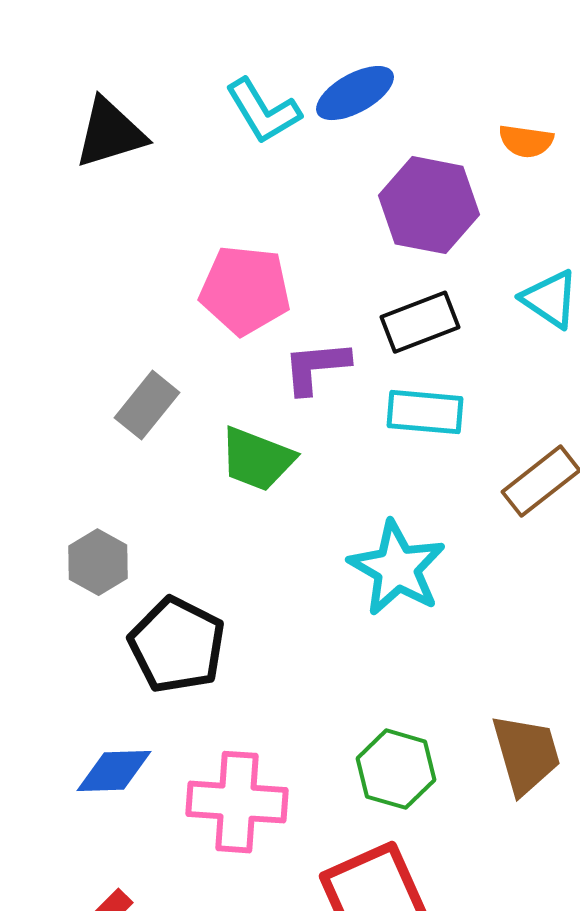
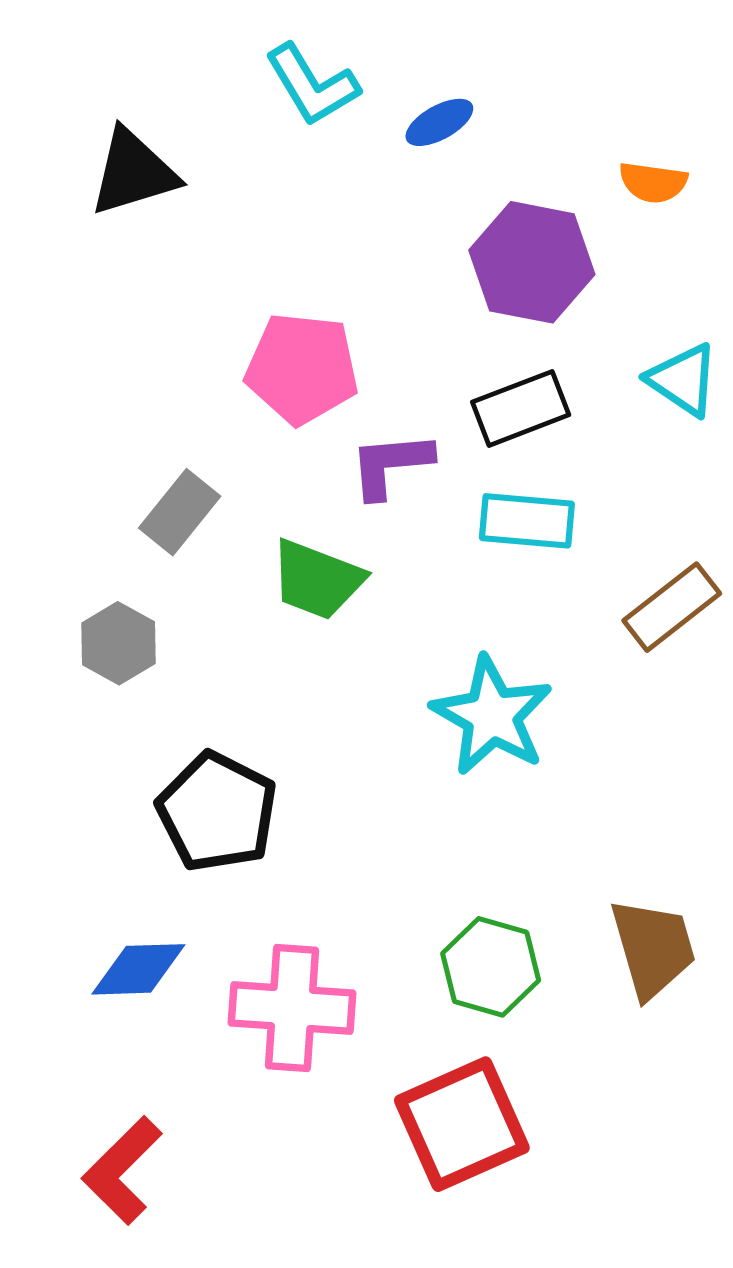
blue ellipse: (355, 93) -> (439, 122), size x0.7
cyan L-shape: (263, 111) -> (312, 85), moved
gray hexagon: (98, 562) -> (118, 643), moved

